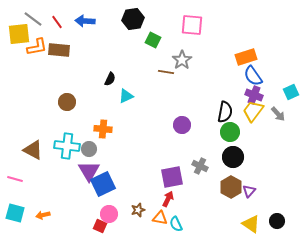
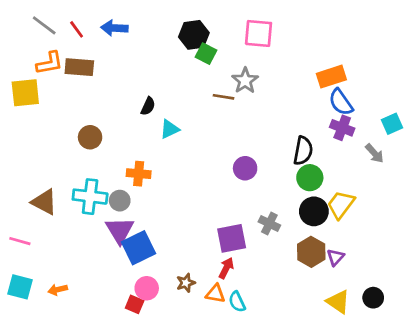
black hexagon: (133, 19) -> (194, 35), moved
yellow square: (19, 34) -> (25, 93), moved
yellow trapezoid: (253, 111) -> (341, 205), moved

